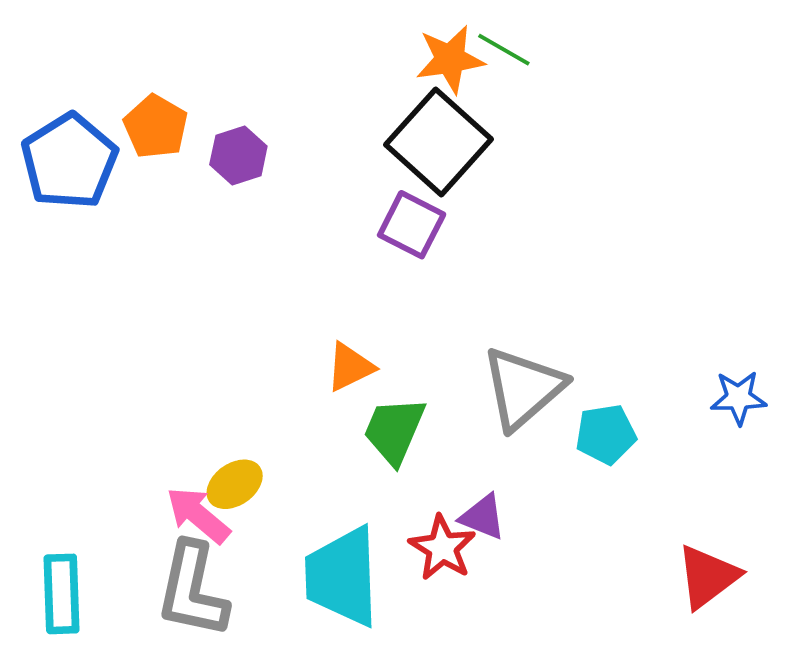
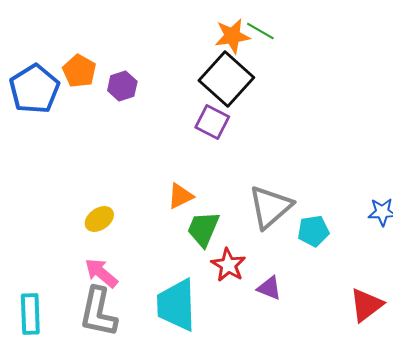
yellow ellipse: (235, 484) -> (99, 219), moved
purple triangle: (483, 517) -> (269, 288), moved
red star: (442, 548) -> (228, 265), moved

